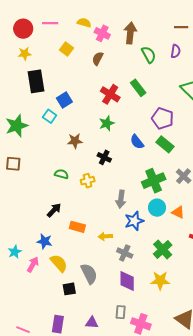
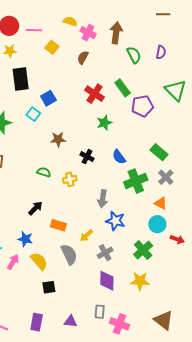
pink line: (50, 23) -> (34, 30), moved
brown line: (181, 27) -> (163, 14), moved
purple pentagon: (163, 118) -> (142, 106), moved, turned -30
green star: (107, 123) -> (104, 123), moved
blue semicircle: (137, 142) -> (119, 157), moved
green rectangle: (165, 144) -> (159, 152), moved
cyan circle: (157, 208) -> (157, 224), moved
orange triangle: (178, 212) -> (161, 203), moved
blue star: (134, 221) -> (115, 221), turned 30
yellow arrow: (105, 236) -> (86, 236), turned -40
gray cross: (125, 253) -> (105, 253), turned 35
gray semicircle: (89, 274) -> (69, 254), moved

